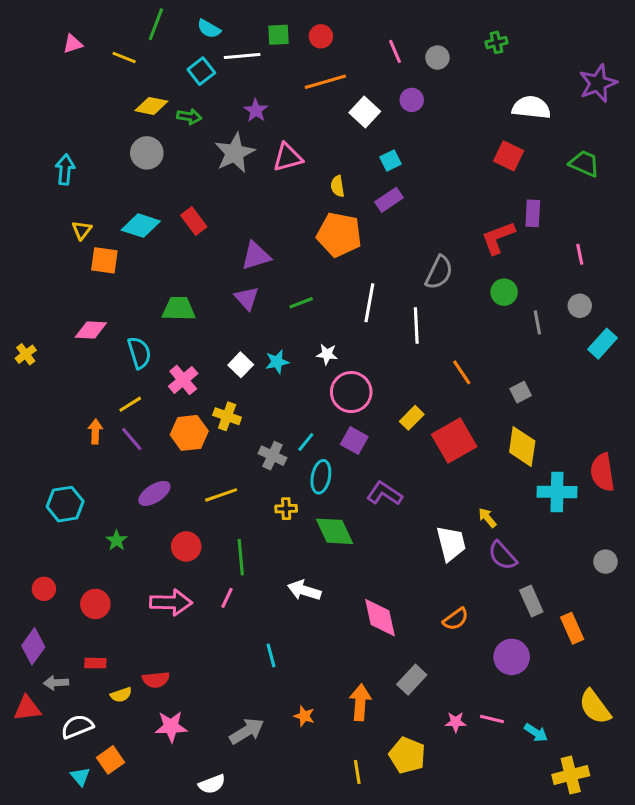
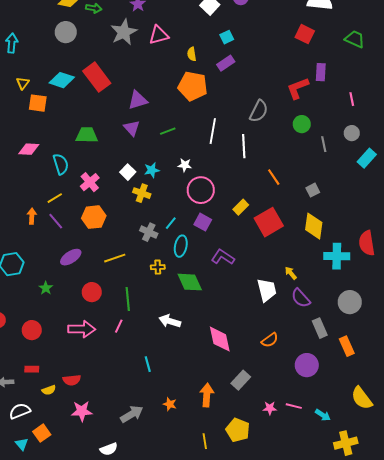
red rectangle: (194, 221) -> (97, 77), size x1.6
yellow cross: (227, 416) -> (142, 193), moved
gray circle: (605, 562) -> (350, 302), moved, size x1.5

